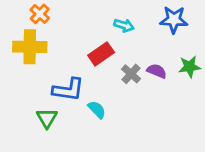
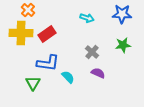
red rectangle: (101, 54) -> (47, 34), moved
green star: (190, 67) -> (123, 45), moved
purple semicircle: (157, 71) -> (98, 73), moved

